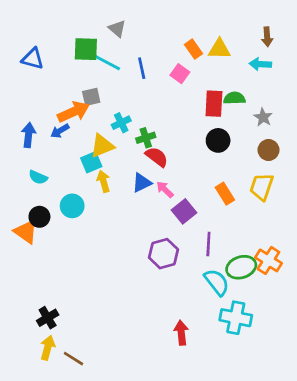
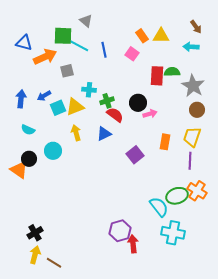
brown arrow: (267, 37) -> (196, 27), turned -32
orange arrow: (74, 112) -> (45, 57), moved
gray star: (263, 117) -> (193, 86), size x1.6
cyan cross: (121, 123) -> (89, 90), turned 32
black circle: (218, 140) -> (138, 103), moved
cyan square: (91, 162) -> (58, 108), moved
pink arrow: (165, 190) -> (150, 114), moved, turned 120
orange rectangle: (225, 194) -> (165, 142), turned 42
purple line: (208, 244) -> (190, 161), moved
purple hexagon: (163, 254) -> (120, 231), moved

